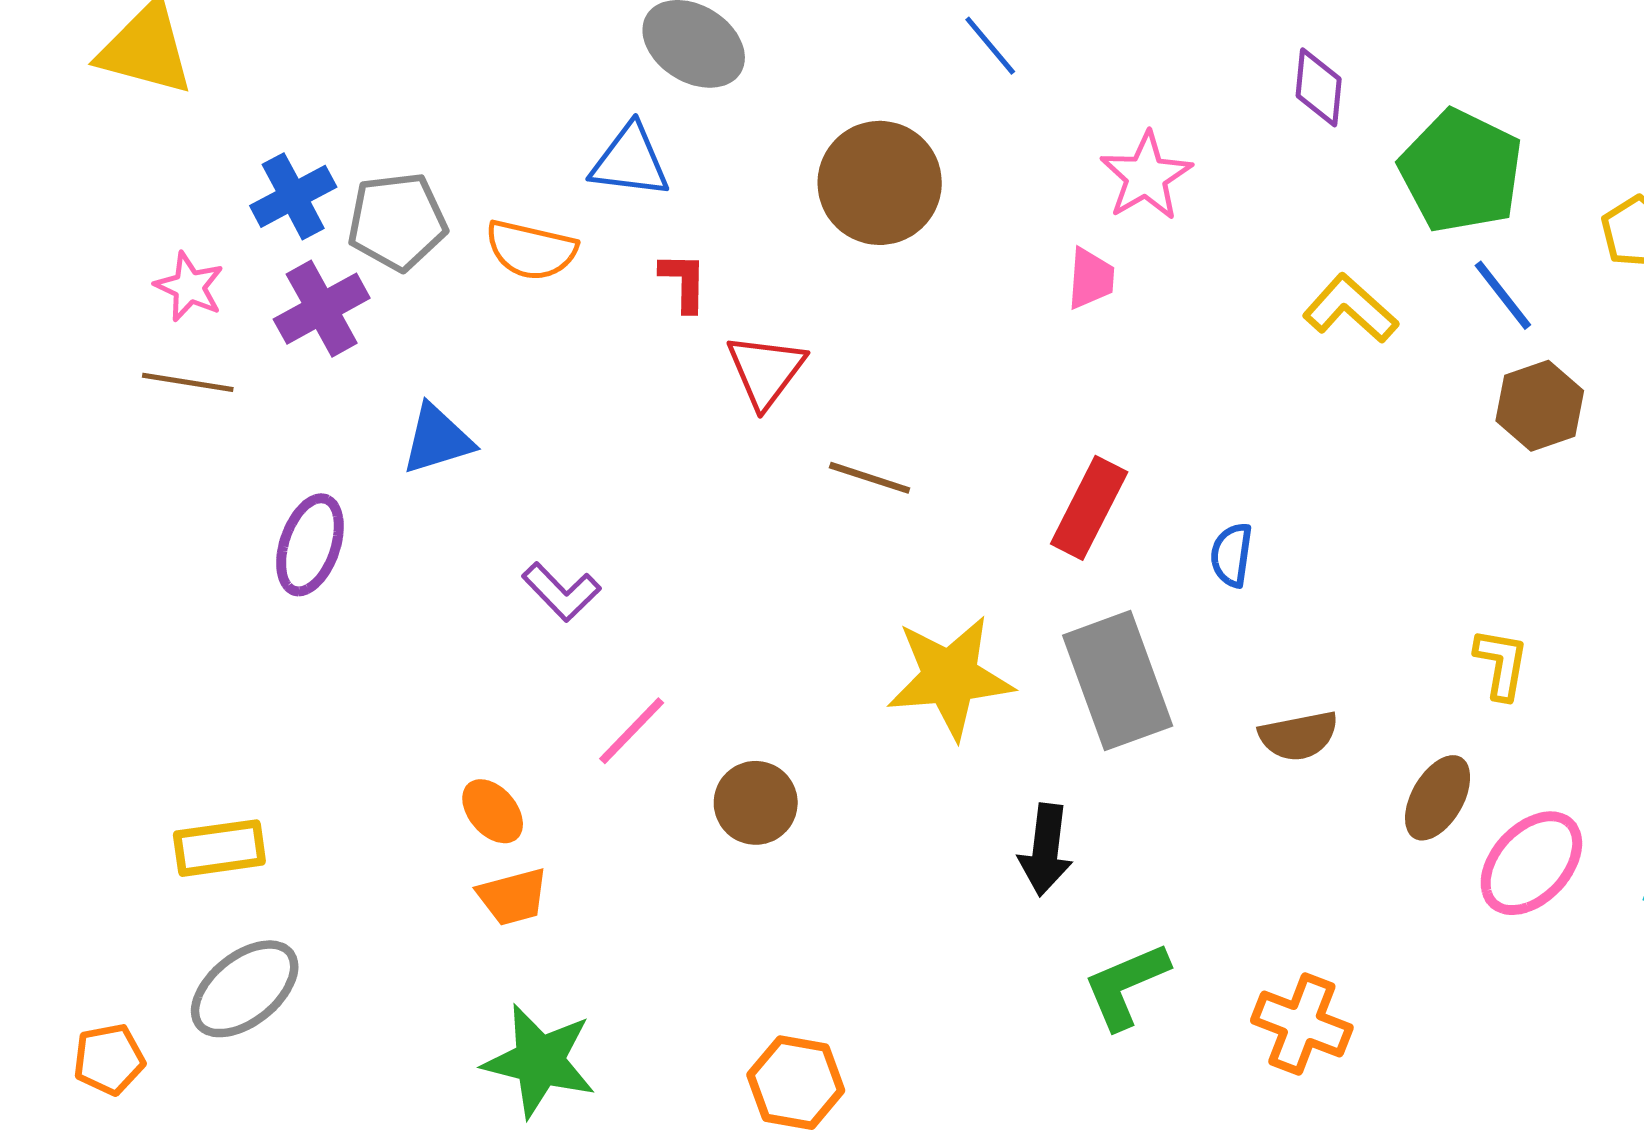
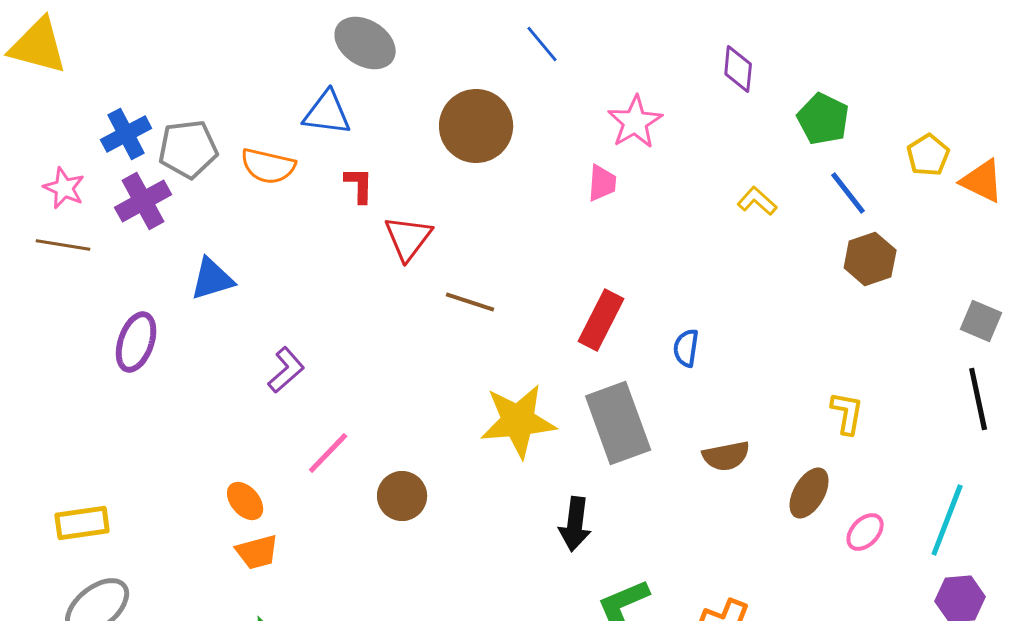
green pentagon: (1461, 171) -> (823, 119), size x0.7
yellow L-shape: (1350, 309) -> (757, 201), size x0.7
purple L-shape: (561, 592) -> (286, 370), turned -87
pink ellipse: (1531, 863) -> (865, 532), size x0.6

